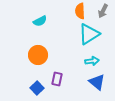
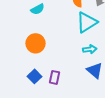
purple rectangle: (57, 79) -> (55, 77), moved

